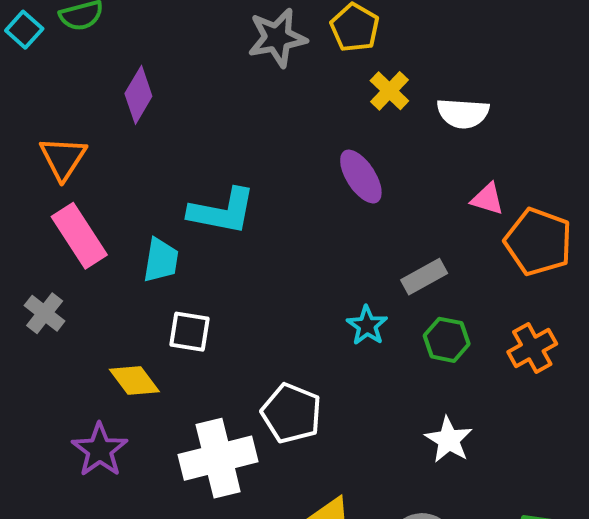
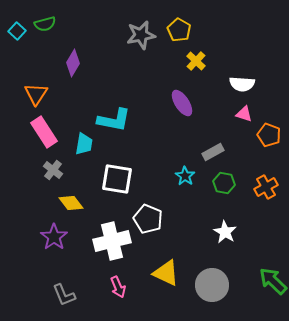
white semicircle: (463, 113) -> (242, 84), moved
orange pentagon: (538, 242) -> (269, 135), size x0.7
gray cross: (45, 313) -> (53, 170), moved
white square: (189, 332) -> (117, 179), moved, size x1.5

